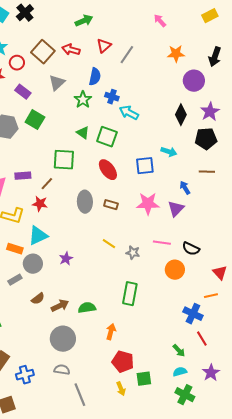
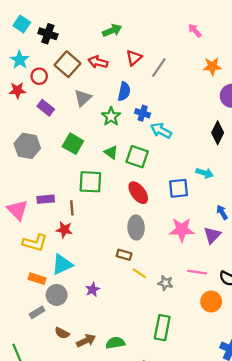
black cross: (25, 13) -> (48, 34), moved, turned -30
green square: (35, 120) -> (73, 144), moved
brown line: (47, 184) -> (72, 208), turned -48
gray ellipse: (85, 202) -> (136, 227), moved
brown rectangle: (111, 205) -> (124, 255), moved
brown semicircle: (38, 299) -> (62, 333), turned 64

